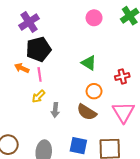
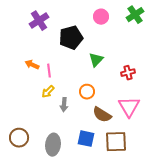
black pentagon: (38, 49) -> (71, 38), moved
green triangle: (89, 63) -> (96, 60), turned 42
orange circle: (94, 91) -> (87, 92), moved
brown semicircle: (87, 112) -> (102, 115), moved

